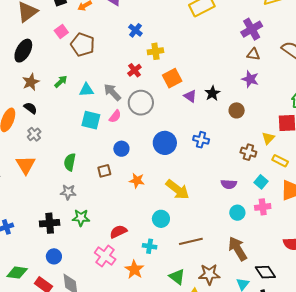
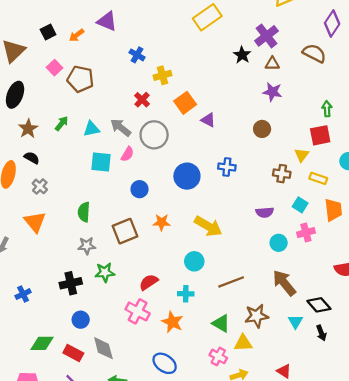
black star: (212, 93) -> (242, 55), moved
brown square: (104, 171) -> (125, 231), moved, size x1.6

